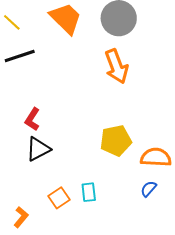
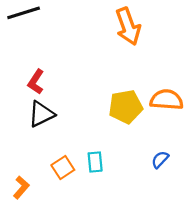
orange semicircle: (156, 157) -> (167, 100), moved

